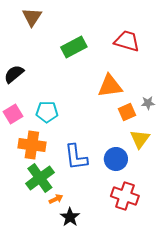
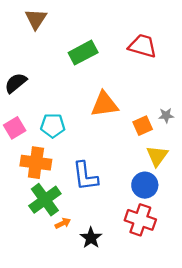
orange triangle: (110, 86) -> (104, 104), moved
blue circle: (116, 159) -> (145, 185), moved
black star: (70, 217) -> (91, 238), moved

